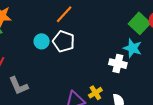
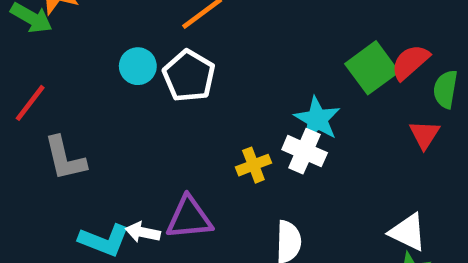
cyan star: (133, 48) -> (317, 119), moved
yellow cross: (95, 93) -> (253, 165), moved

